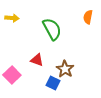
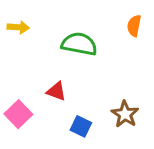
green semicircle: (52, 29) -> (79, 44), turned -50
brown star: (65, 69) -> (125, 114), moved

